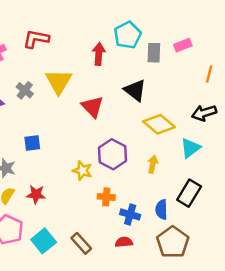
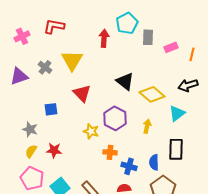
pink rectangle: (183, 45) -> (171, 47), moved
black triangle: (135, 90) -> (125, 81), moved
red triangle: (92, 107) -> (82, 93), moved
black rectangle: (189, 193) -> (176, 149), turned -30

